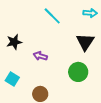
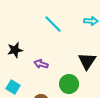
black triangle: (85, 42) -> (87, 61), moved
green circle: (78, 72) -> (69, 84), moved

